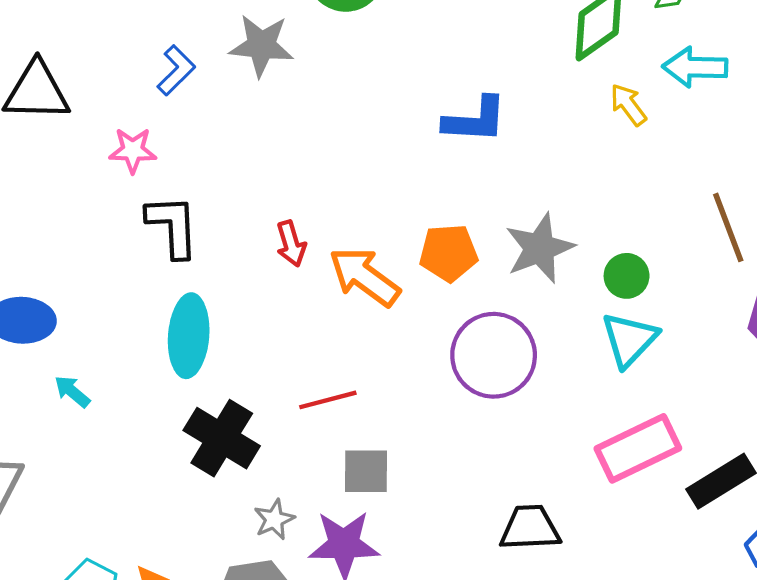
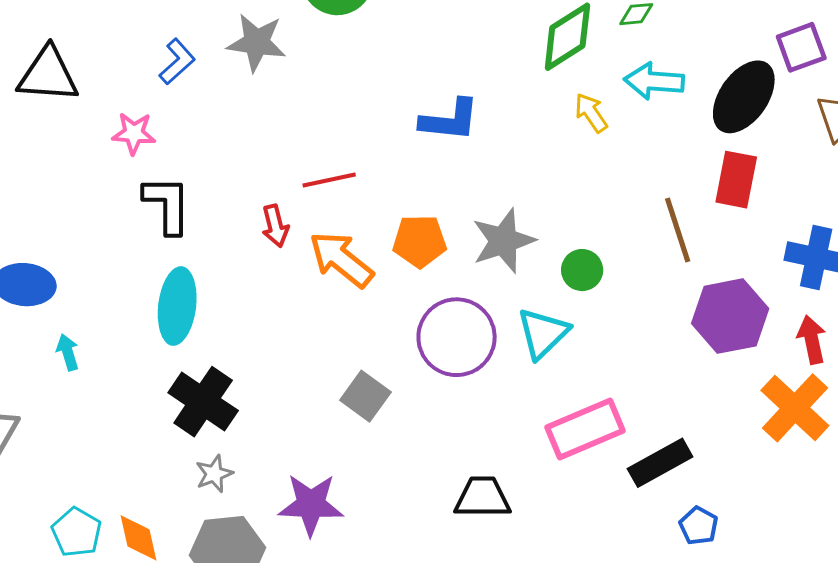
cyan triangle: (629, 339) -> (543, 333), moved
cyan arrow: (72, 391) -> (68, 352), turned 30
red line: (328, 400) -> (329, 180), moved
gray square: (366, 471) -> (365, 396), moved, turned 33
gray star: (274, 519) -> (214, 474), moved

